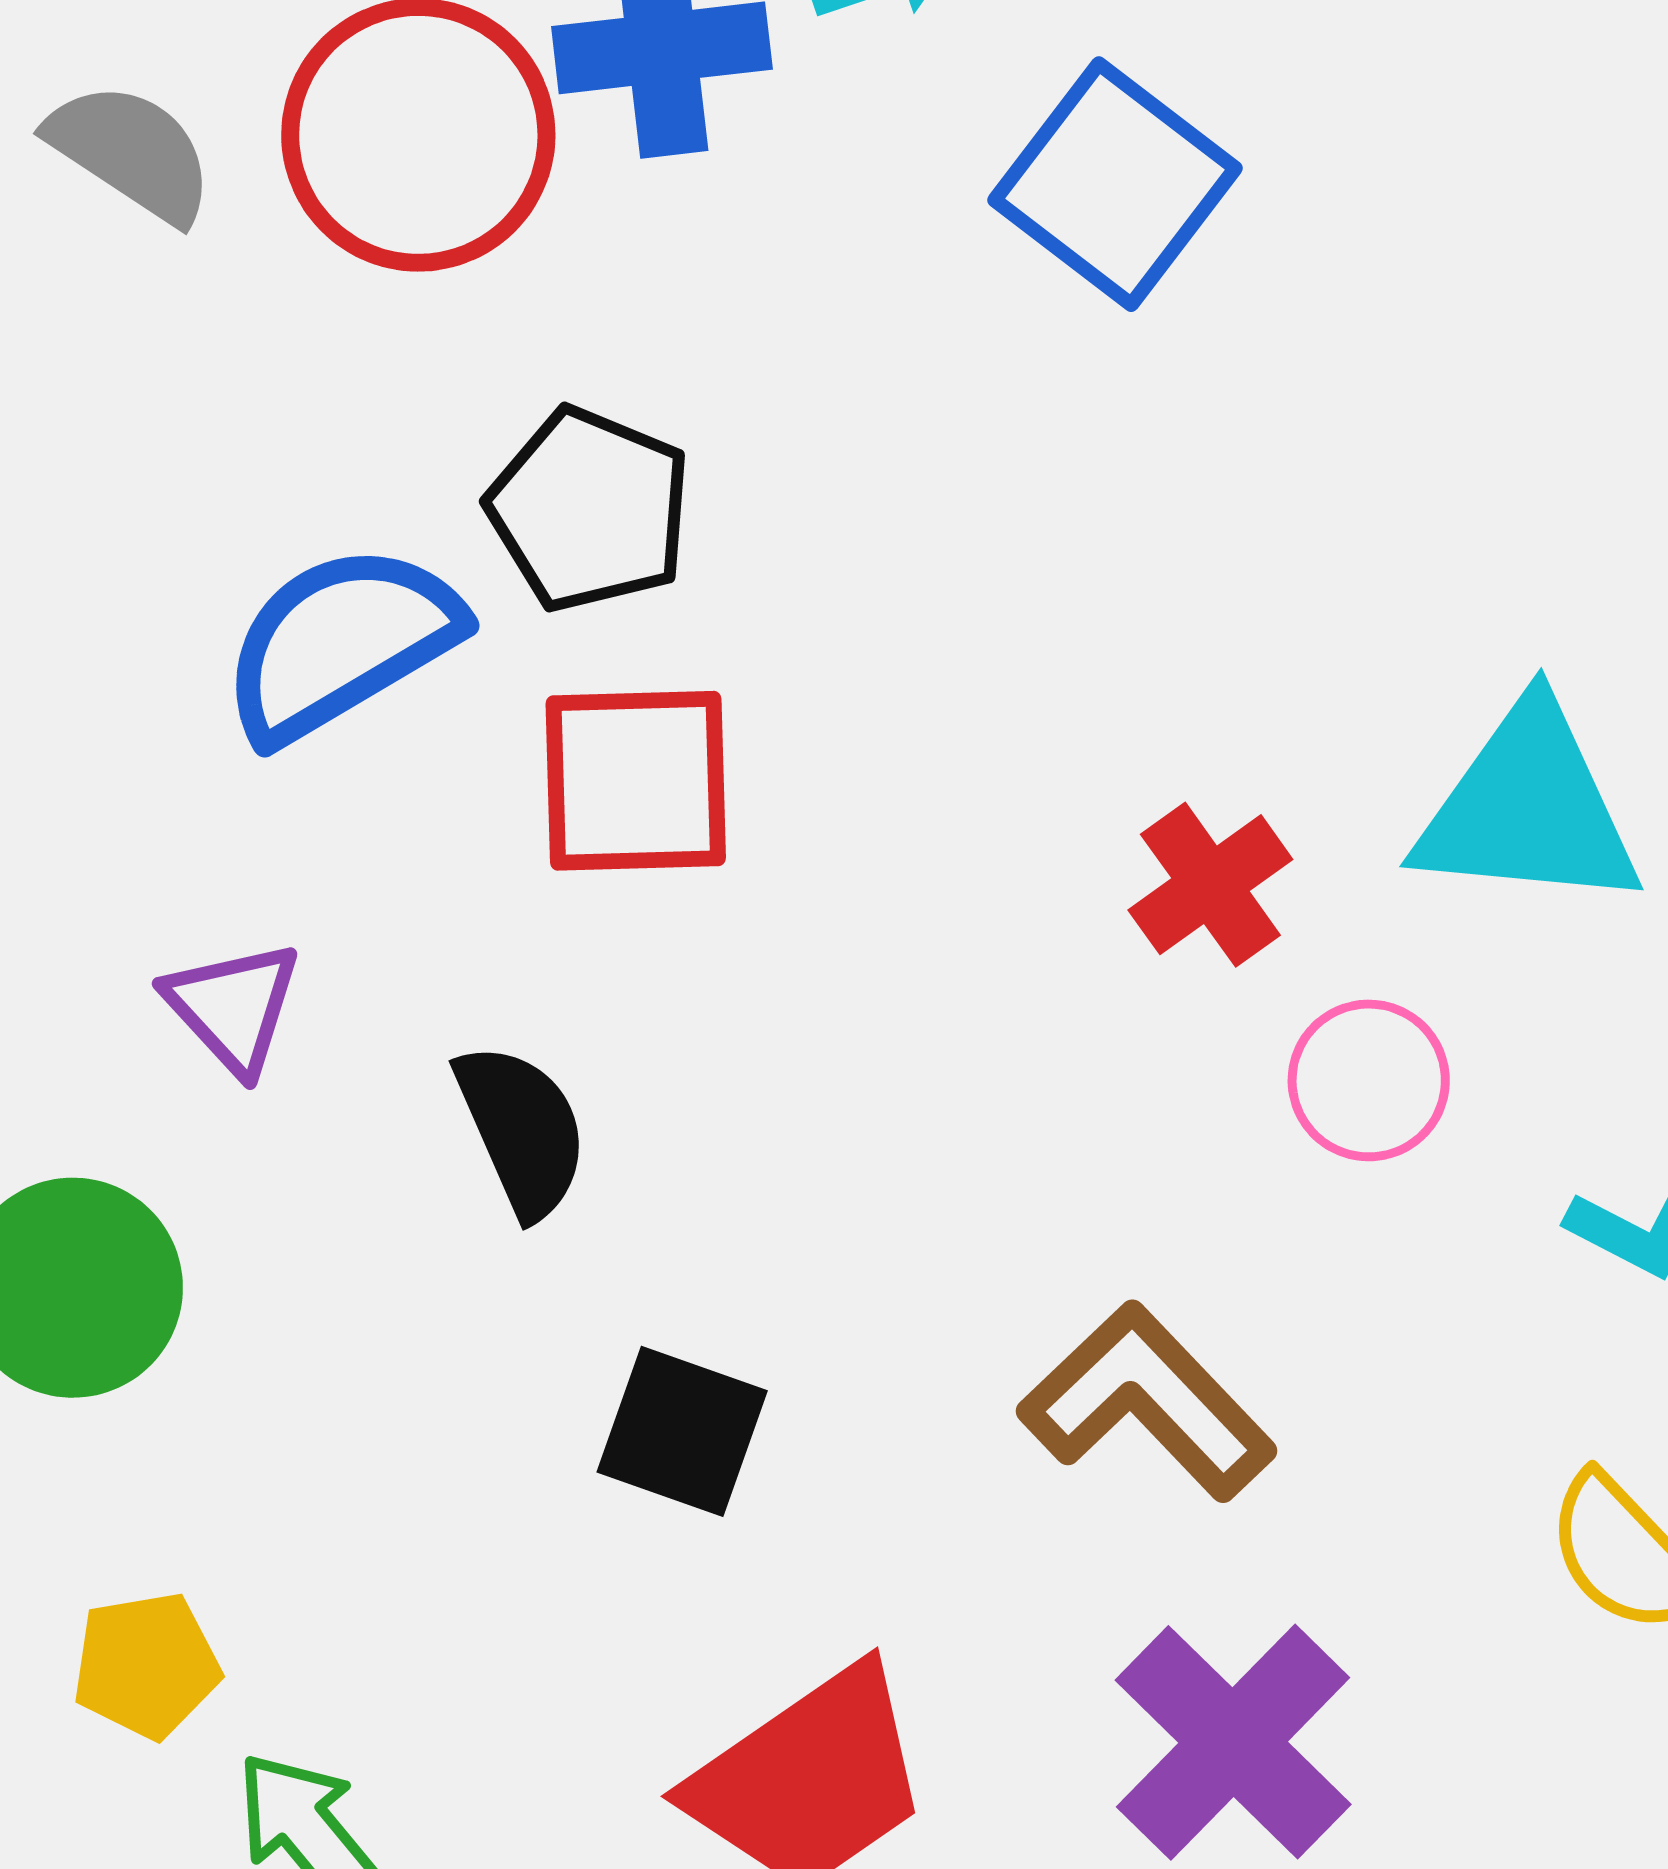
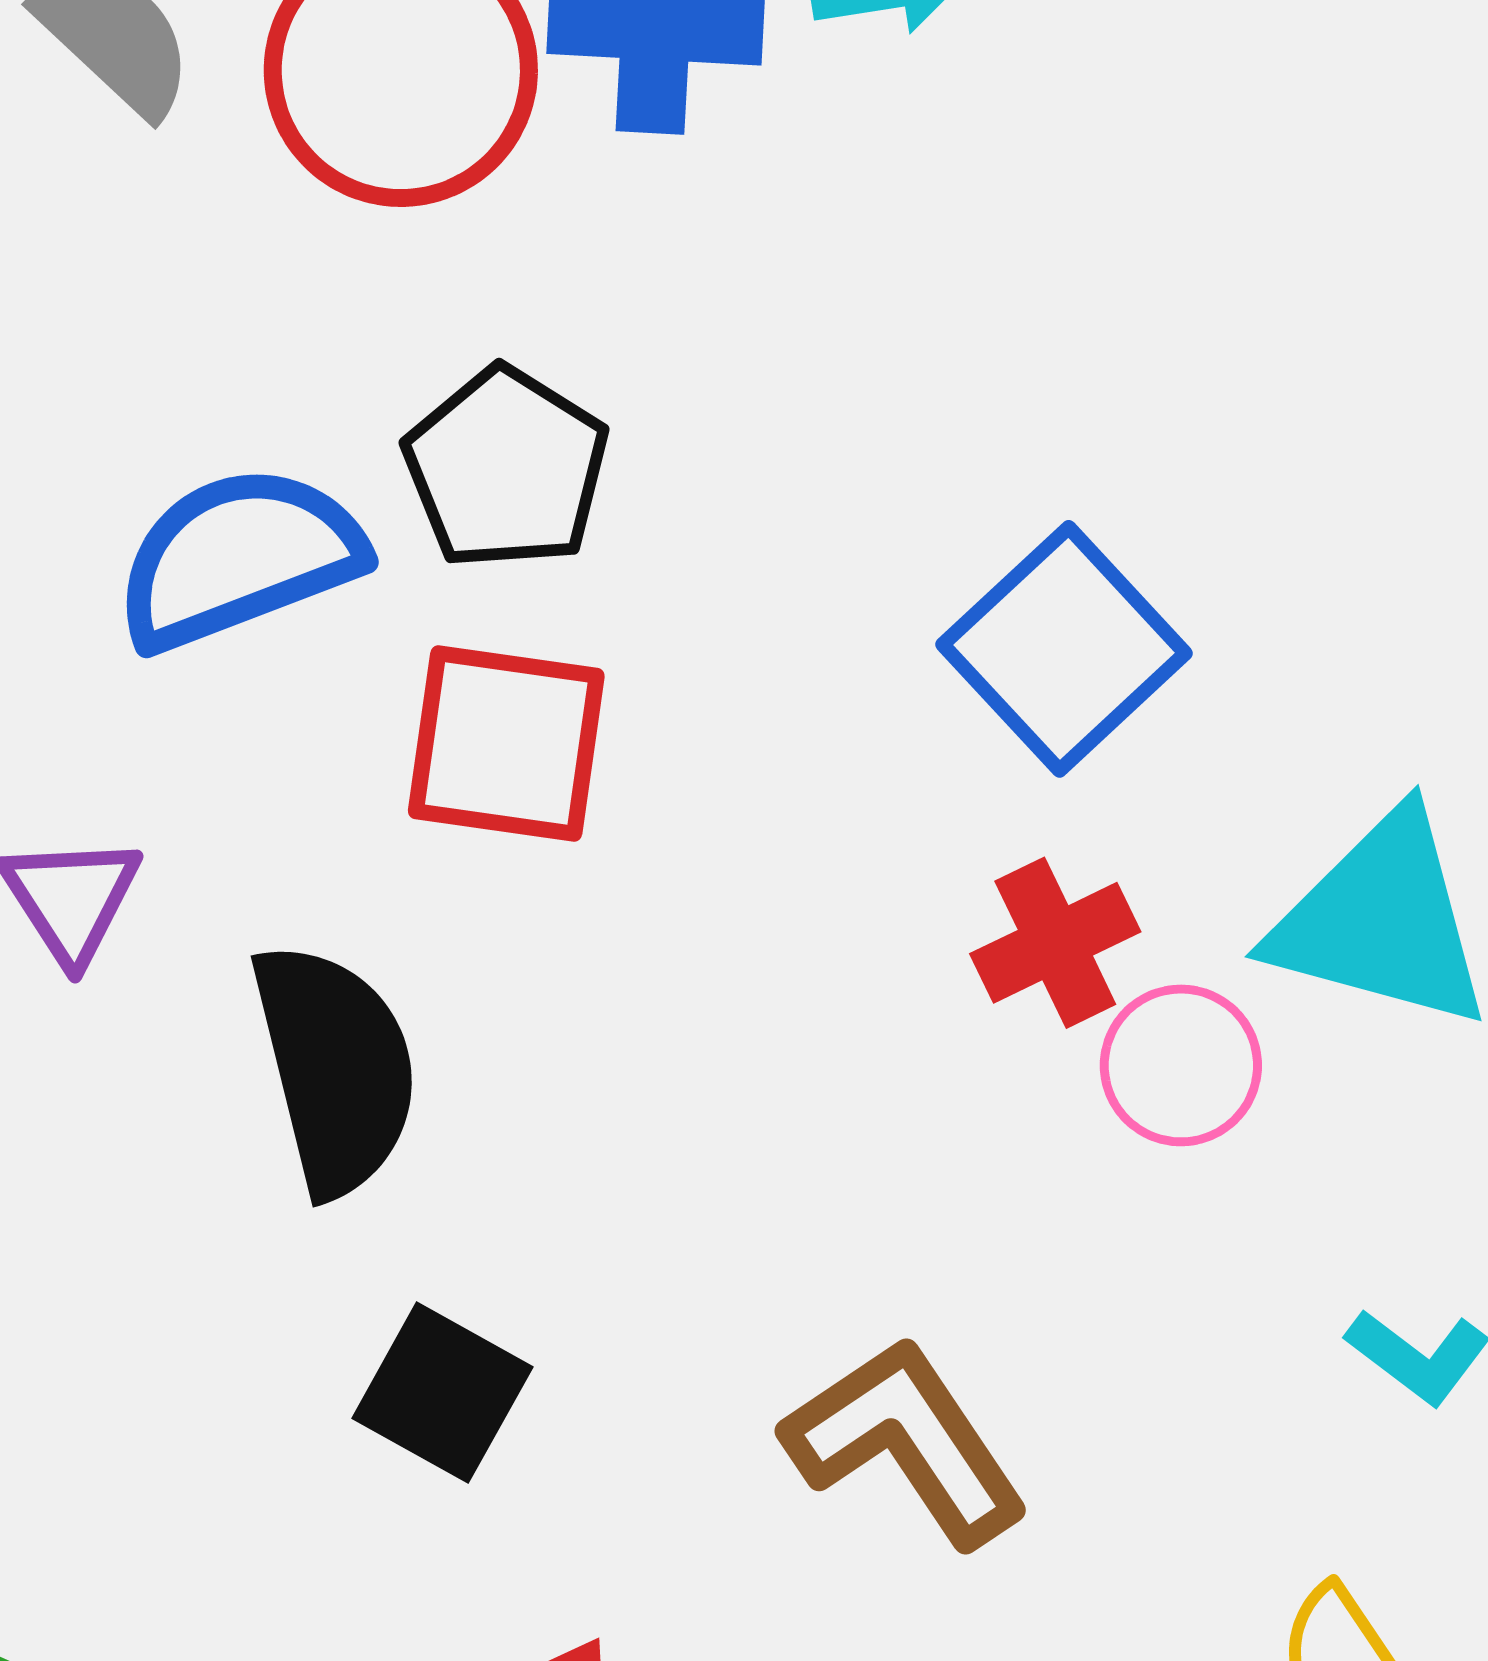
blue square: (1115, 184) -> (1064, 649), moved
pink circle: (1369, 1080) -> (1181, 1065), moved
black semicircle: (522, 1130) -> (335, 1068), size x1.4

